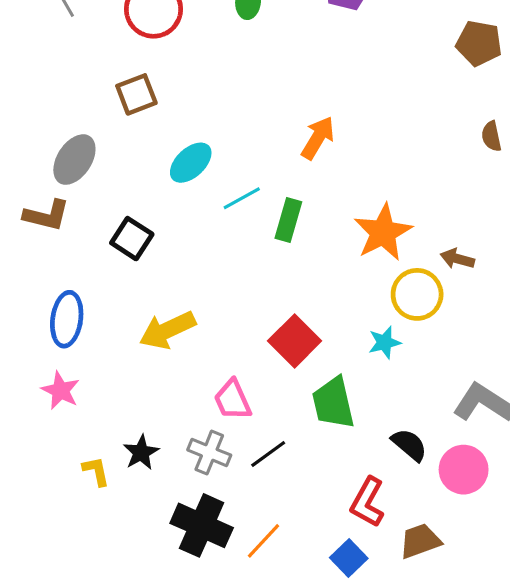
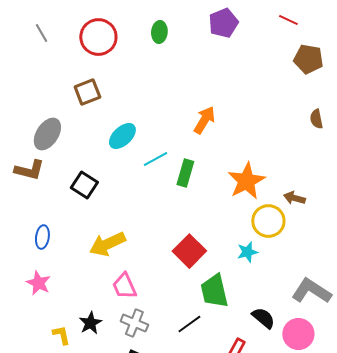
blue ellipse: (67, 319) -> (42, 237), size x0.7
pink trapezoid: (233, 400) -> (124, 286), moved
black line: (268, 454) -> (189, 324), moved

